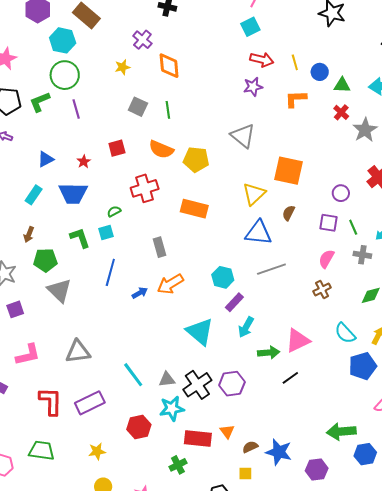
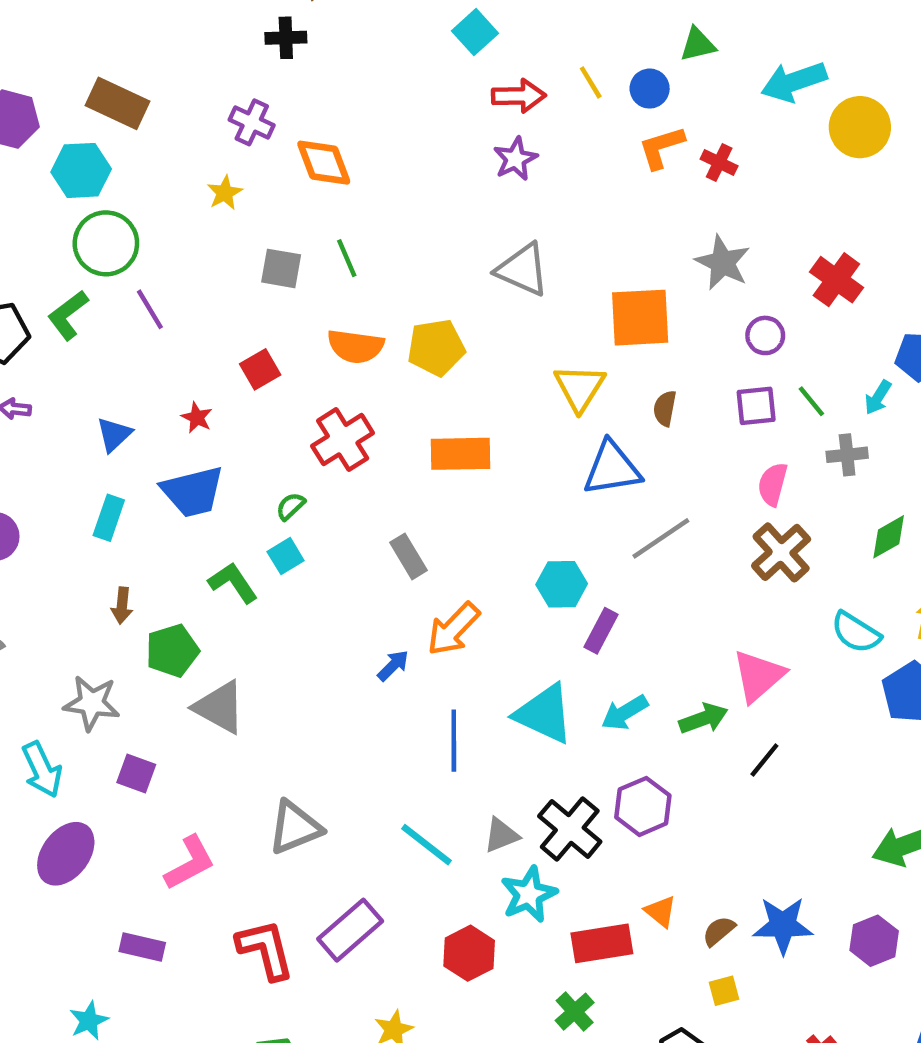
green triangle: (342, 85) -> (698, 45), moved
orange L-shape: (296, 99) -> (661, 147), moved
gray star: (365, 130) -> (723, 263), moved
blue line: (110, 272) -> (454, 741), moved
brown cross: (322, 289) -> (781, 552), size x1.5
purple square: (15, 309) -> (136, 773), turned -36
cyan arrow: (246, 327) -> (625, 713), moved, turned 45

